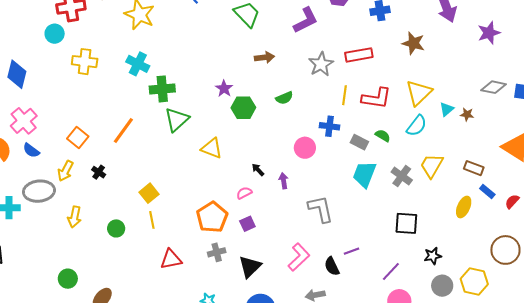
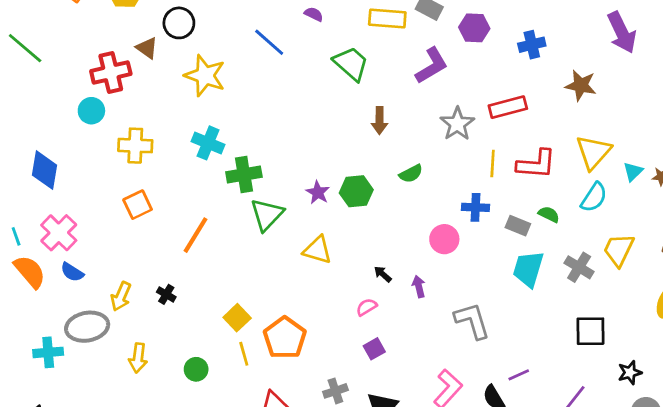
brown arrow: (264, 57) -> (379, 121), turned 102
purple star: (224, 89) -> (318, 192), moved
orange square: (78, 137) -> (138, 205), moved, turned 30
orange pentagon: (212, 217) -> (285, 338), moved

